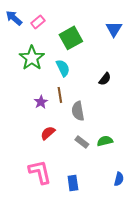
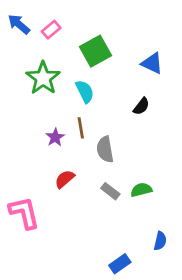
blue triangle: (114, 29) -> (152, 63), moved, turned -36
pink L-shape: (40, 172) -> (24, 213), moved
blue rectangle: (73, 183) -> (120, 264), moved, turned 63

